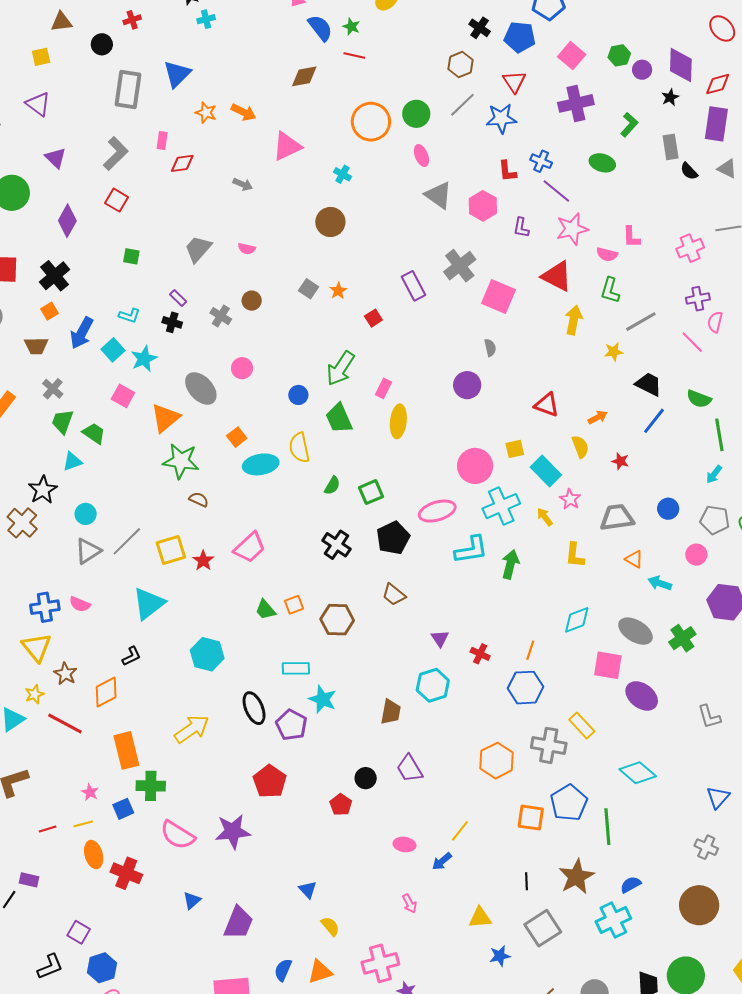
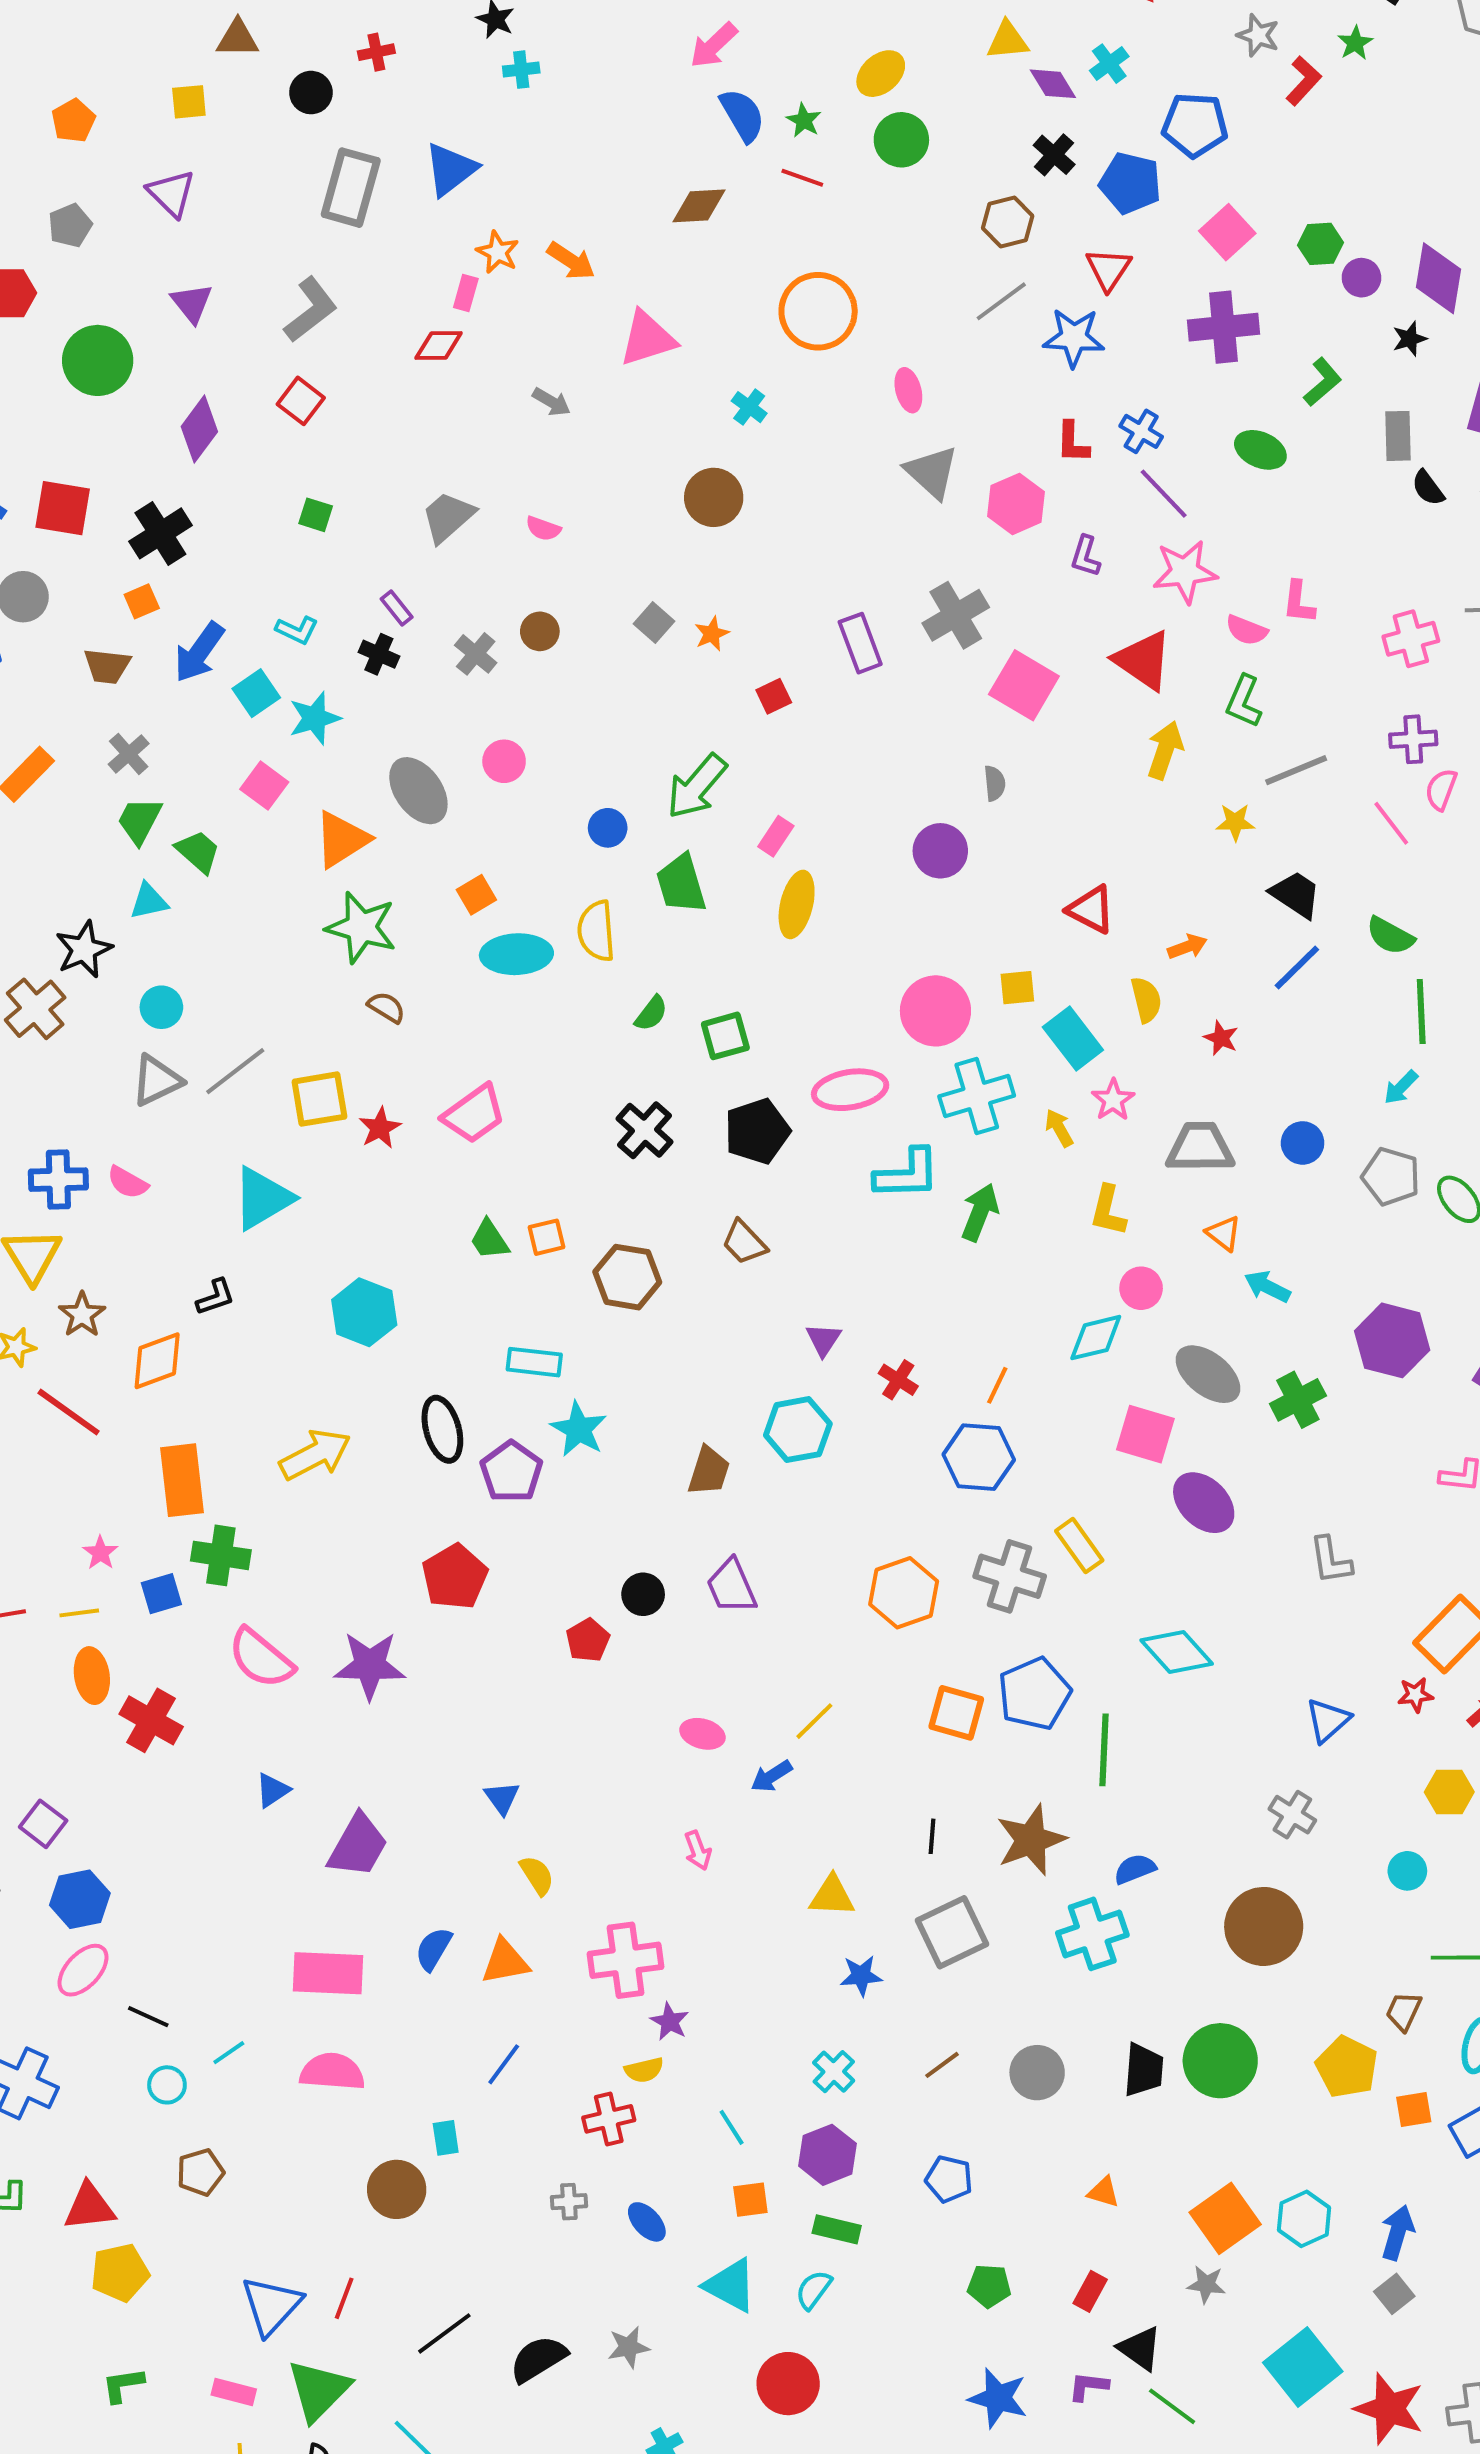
green circle: (416, 114) -> (901, 140), moved
pink rectangle: (162, 140) -> (466, 293), moved
pink circle: (696, 555) -> (1141, 1288), moved

